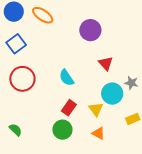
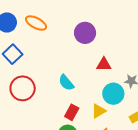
red triangle: (106, 63) -> (104, 64), turned -42
yellow triangle: (96, 109) -> (99, 111), turned 42

